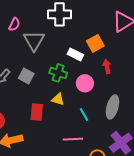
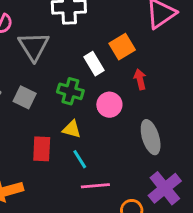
white rectangle: (75, 54) -> (94, 64), turned 35
gray ellipse: (113, 107) -> (151, 137), turned -30
cyan line: (84, 115) -> (80, 159), moved

